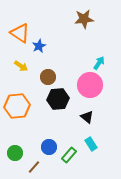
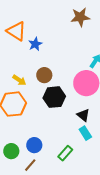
yellow arrow: (21, 66) -> (19, 80), moved
cyan rectangle: (91, 144) -> (85, 133), moved
blue circle: (49, 147) -> (34, 145), moved

